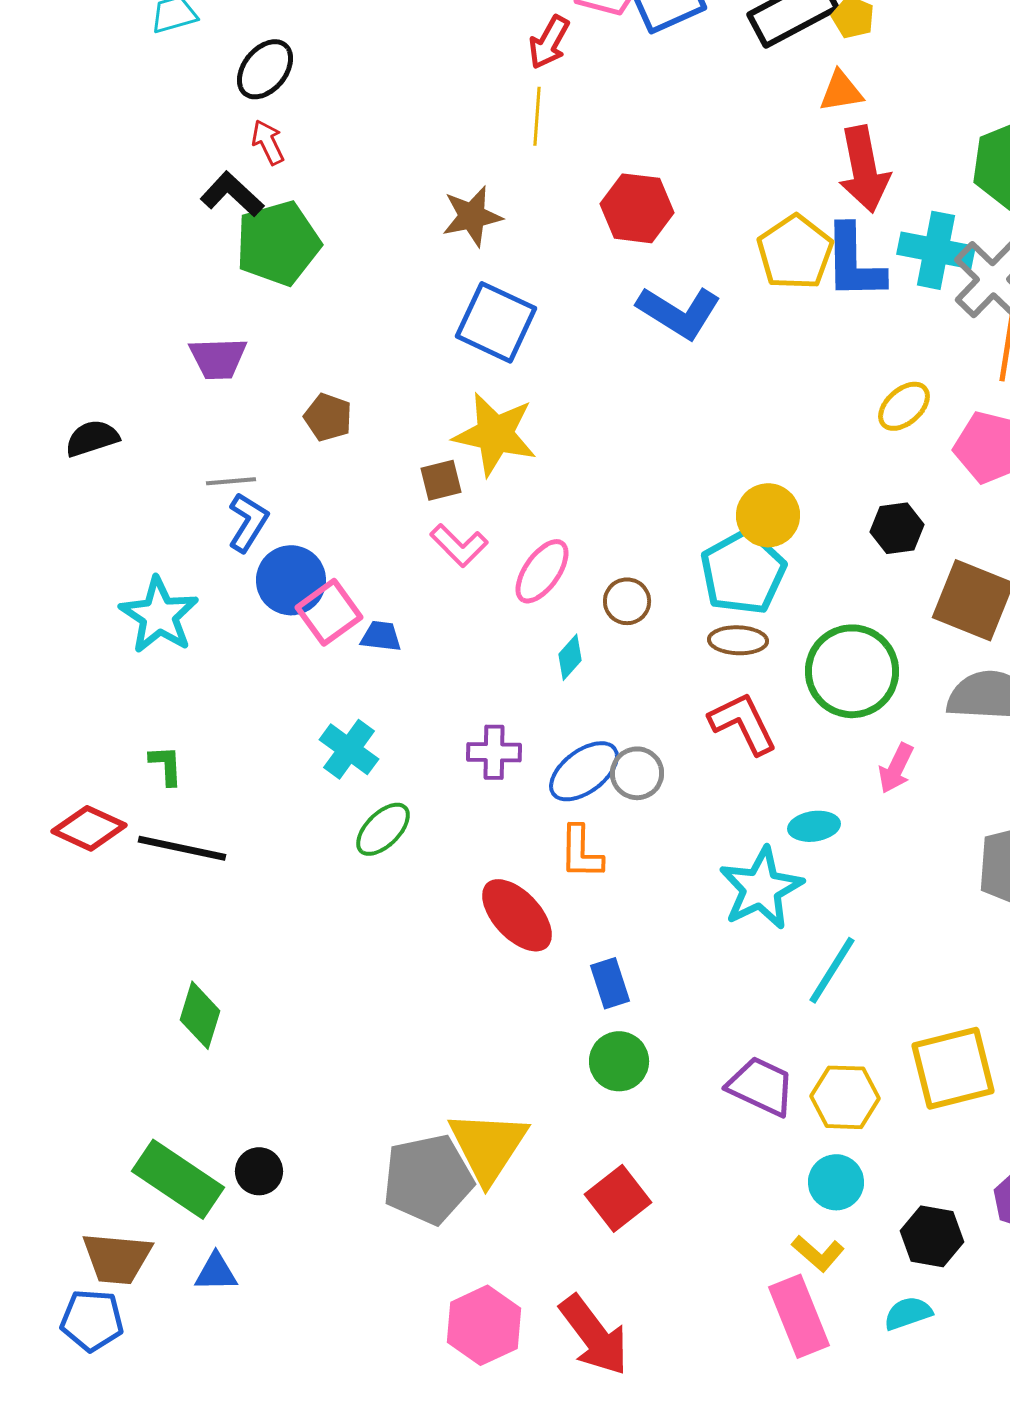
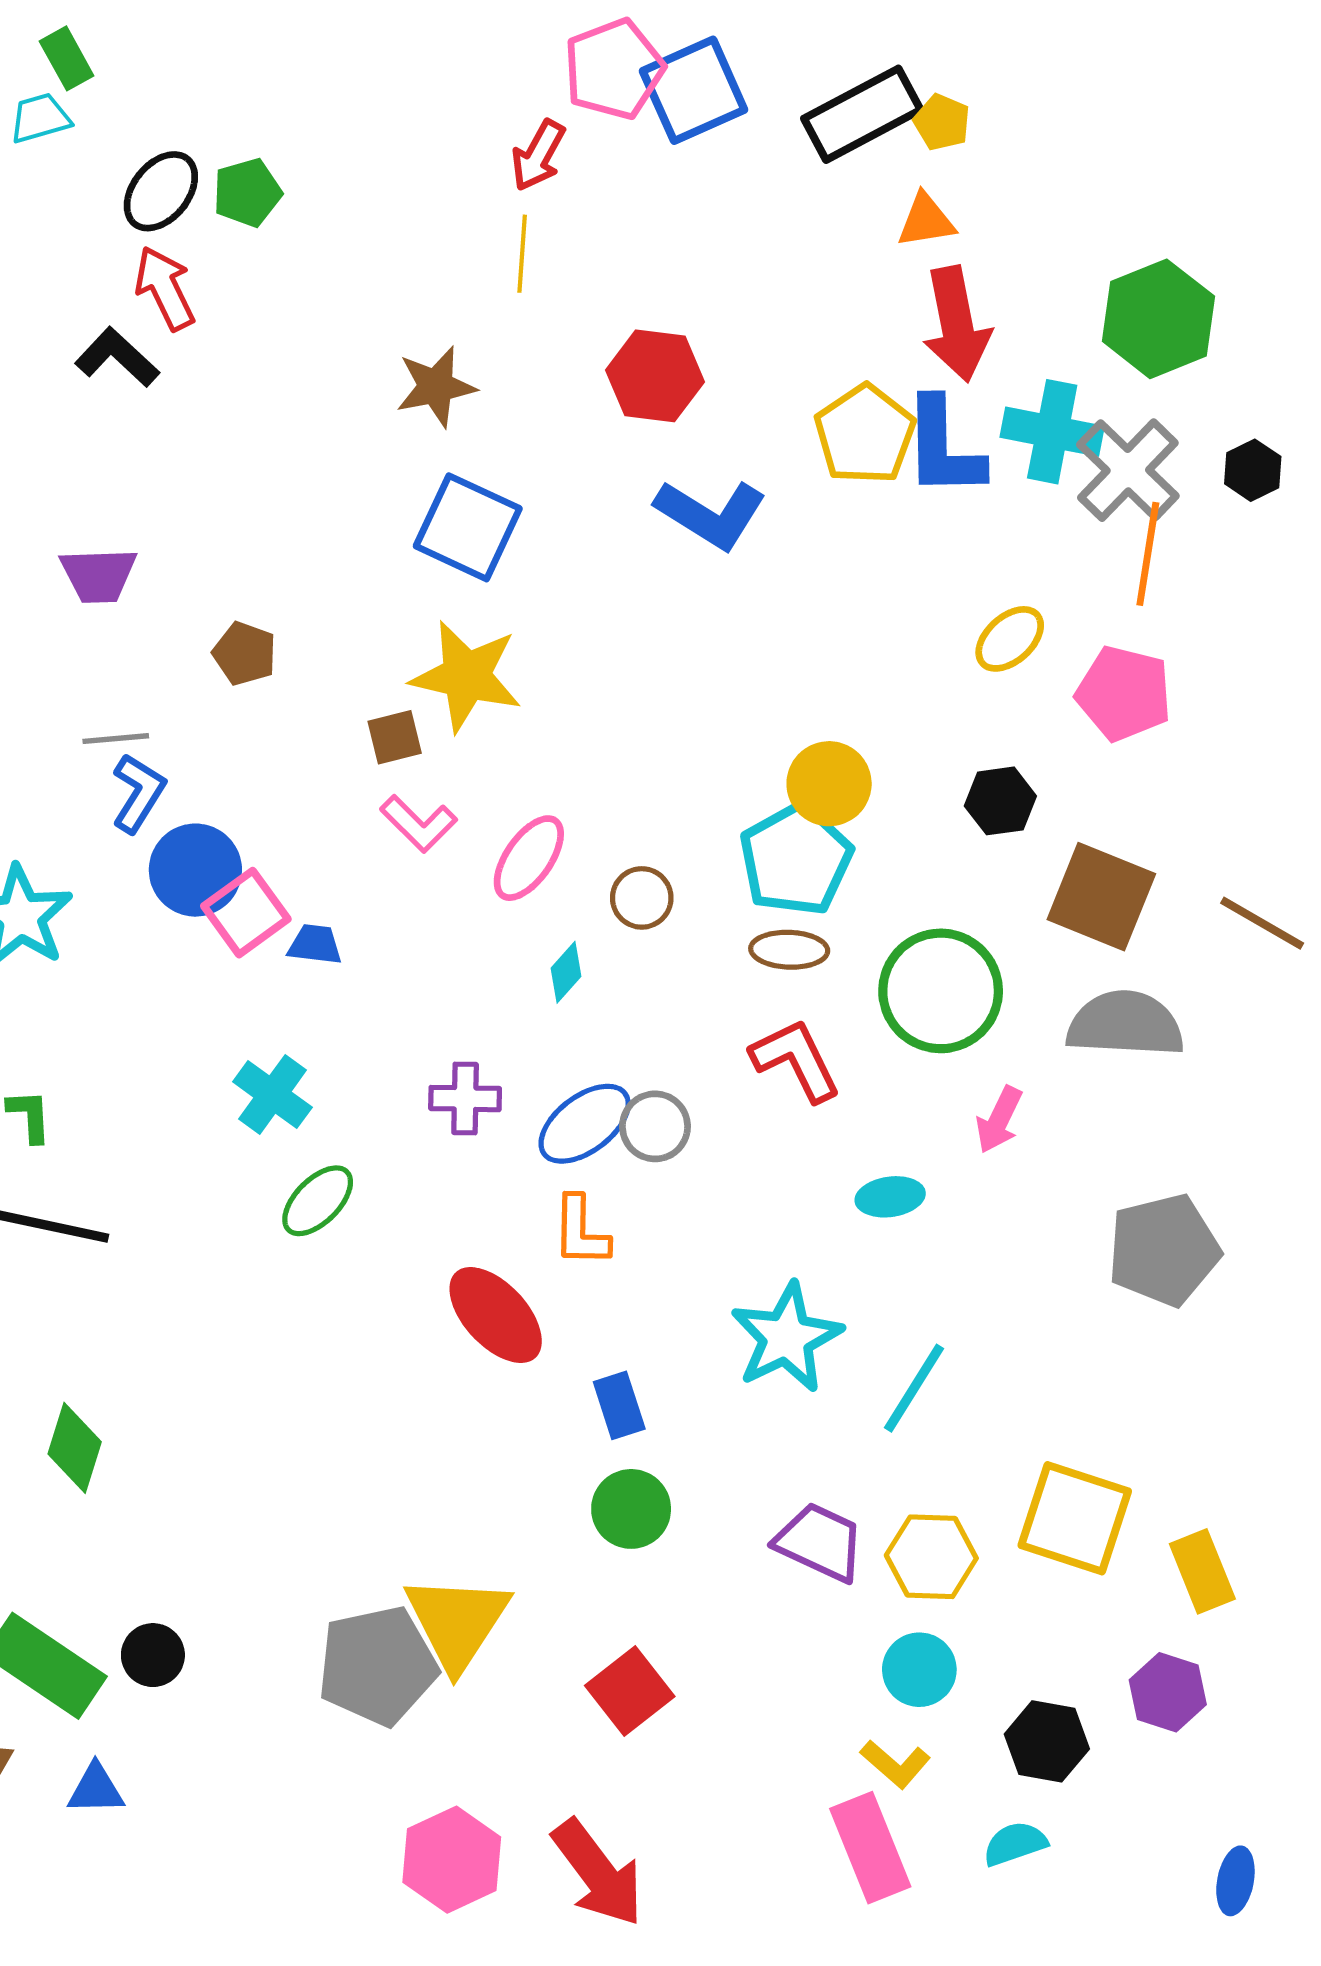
red arrow: (268, 142) -> (165, 288), size x1.4
green pentagon: (278, 243) -> (247, 193), moved, size x0.6
cyan star: (761, 888) -> (787, 1338), moved
yellow square: (953, 1068) -> (1075, 1518), turned 32

